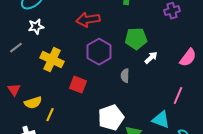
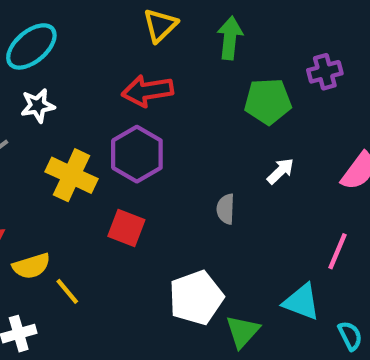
green pentagon: (136, 39) -> (268, 101), moved
purple hexagon: (99, 52) -> (137, 154), moved
yellow line: (50, 115) -> (67, 291), turned -64

